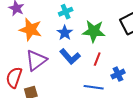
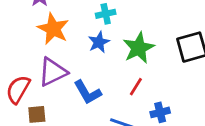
green star: (94, 31) -> (139, 48), turned 30
blue L-shape: (70, 57) -> (87, 92), moved

